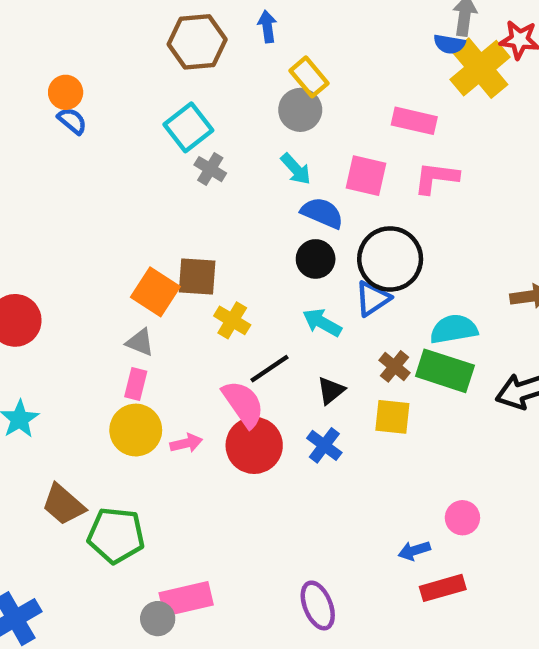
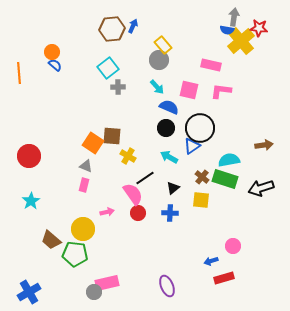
blue arrow: (267, 27) -> (133, 26), moved, turned 32
gray cross: (210, 169) -> (118, 87), turned -32
yellow circle: (136, 430) -> (83, 229), moved
red circle: (254, 445) -> (138, 213), size x0.6
blue cross: (324, 445) -> (170, 213), turned -35

